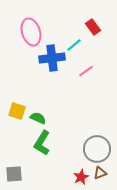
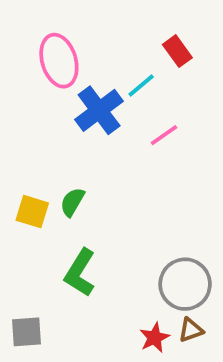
blue cross: (52, 58) -> (99, 110), turned -30
green semicircle: (38, 118) -> (72, 202), moved, turned -84

